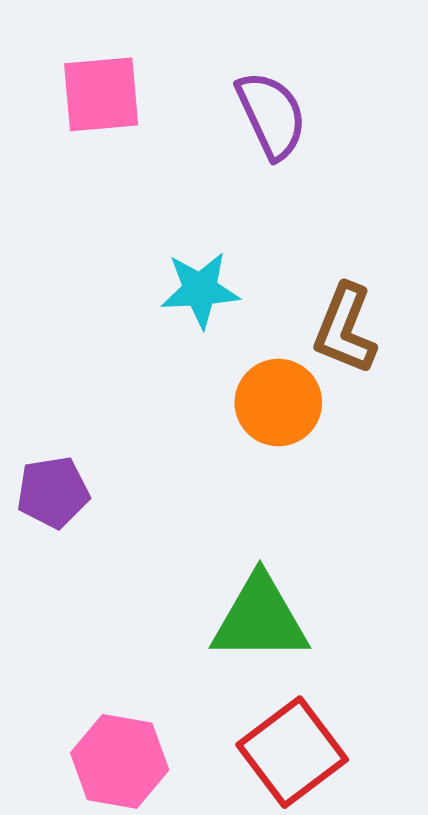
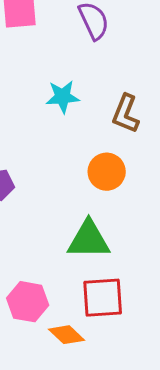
orange circle: (278, 403) -> (107, 172), moved
red square: (292, 752) -> (103, 298), turned 33

